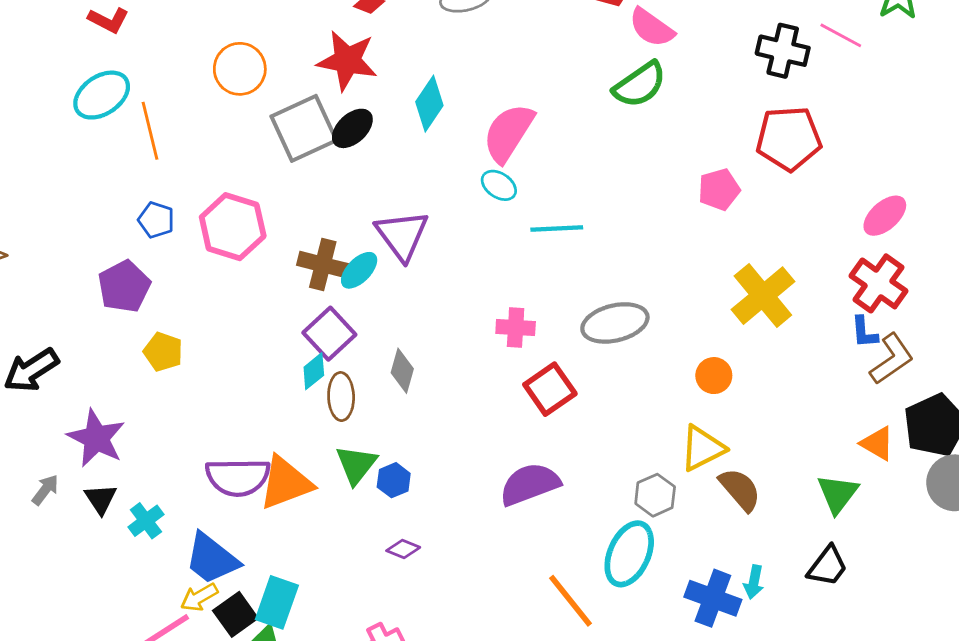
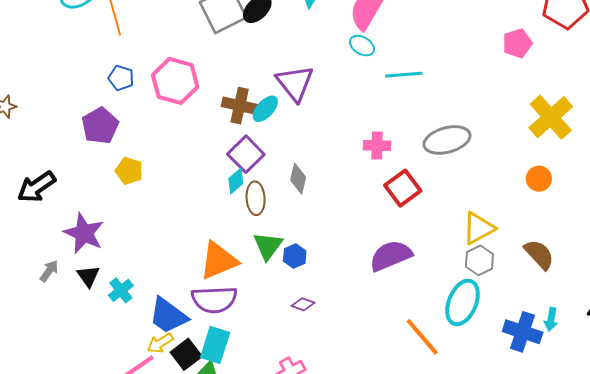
orange circle: (714, 376) -> (539, 179), moved
yellow triangle: (702, 448) -> (479, 228), moved
purple semicircle: (238, 477) -> (214, 300), moved

